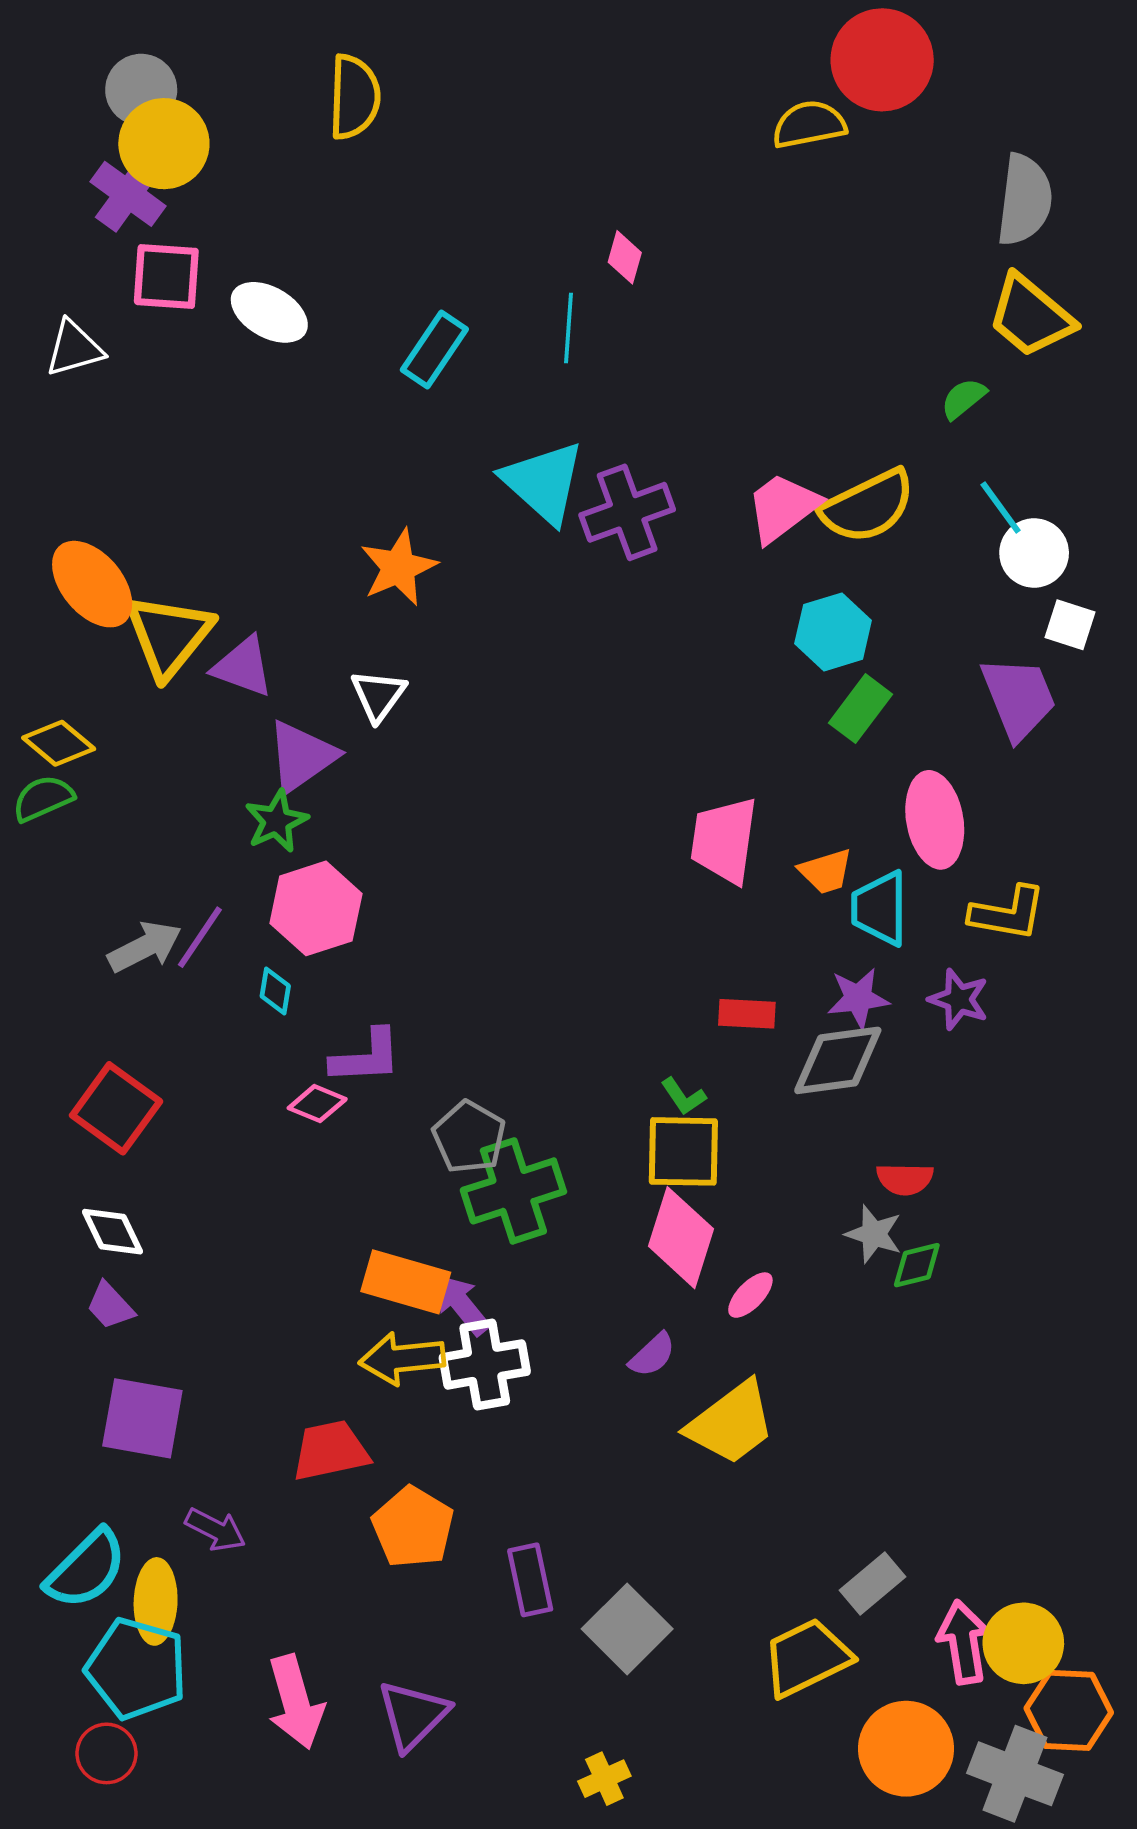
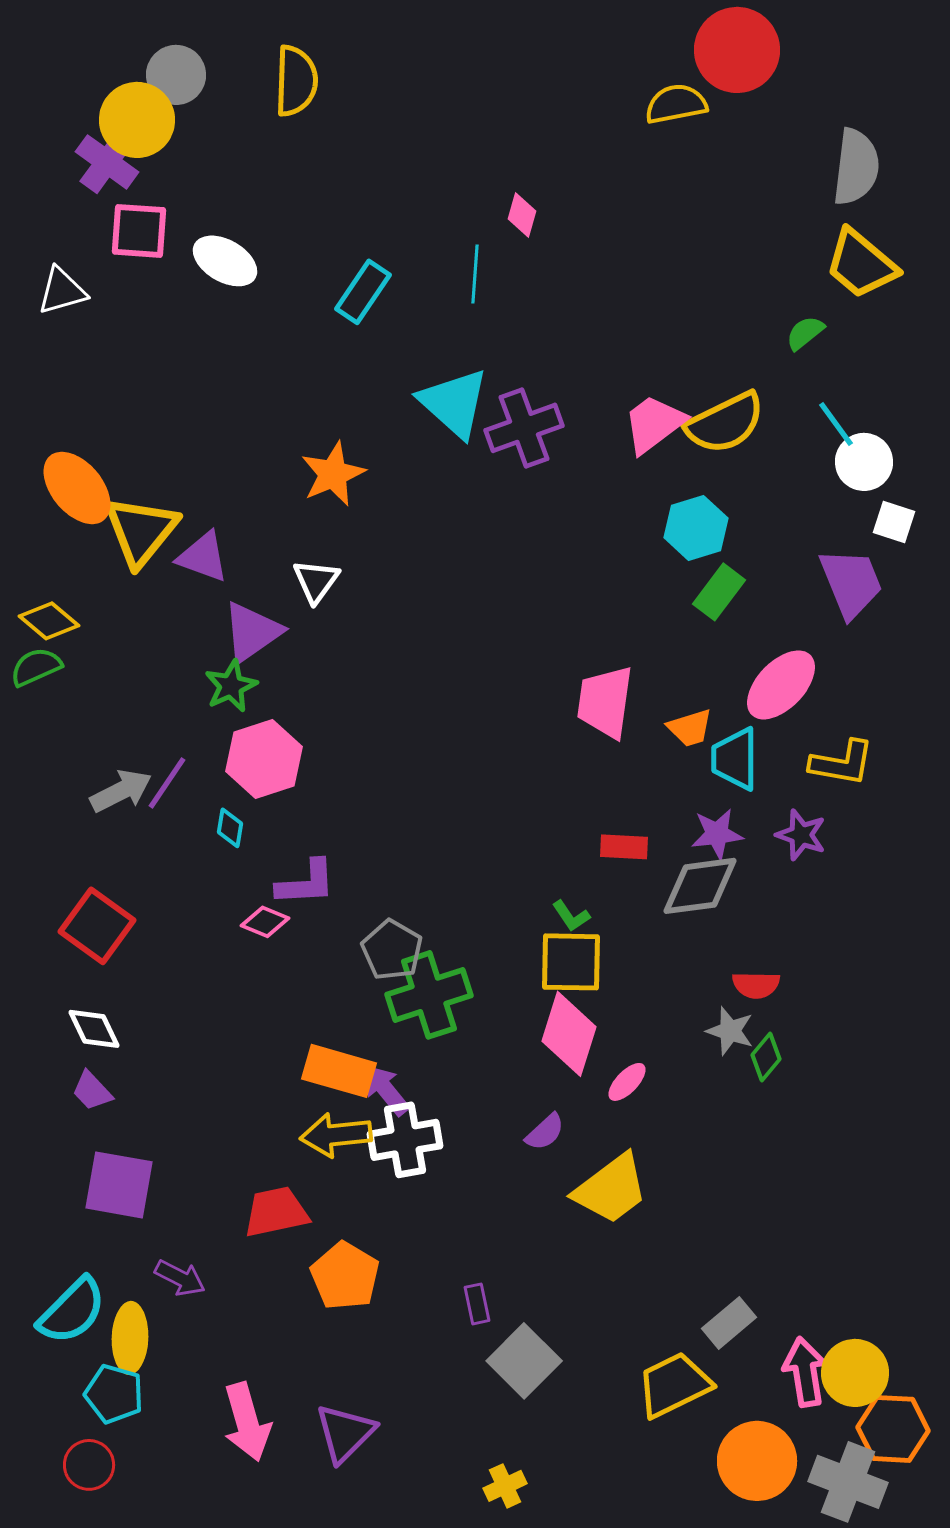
gray circle: (141, 90) -> (176, 75), moved
pink ellipse: (935, 820) -> (781, 685), turned 54
green diamond: (917, 1265) -> (766, 1057), turned -36
purple rectangle: (530, 1580) -> (477, 1304), moved, size x0.7
cyan pentagon: (136, 1668) -> (114, 1394), size x0.7

